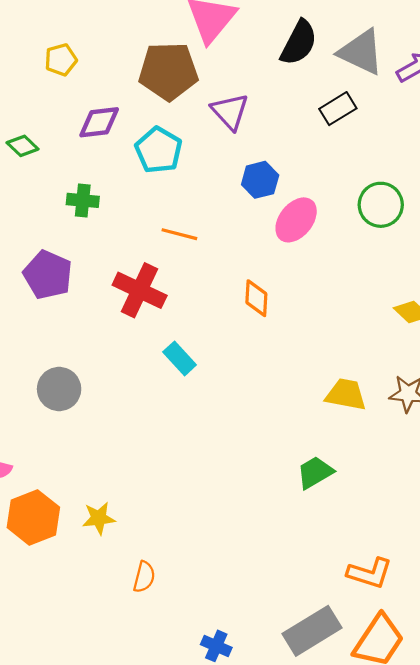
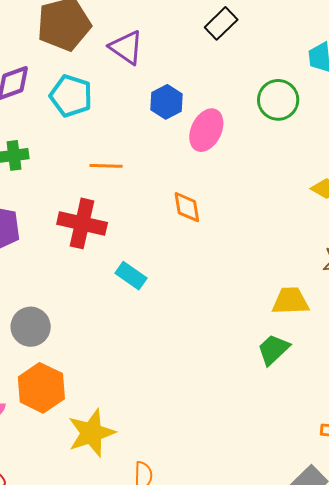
yellow trapezoid: (346, 394) -> (290, 301), moved
orange hexagon: (33, 517) -> (41, 388), moved
yellow star: (99, 518) -> (91, 433), size x1.6

